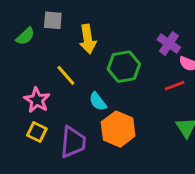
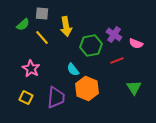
purple cross: (169, 44) -> (114, 35), moved
yellow line: (66, 75) -> (42, 38), moved
red line: (175, 86) -> (117, 61), moved
yellow square: (37, 132) -> (26, 98), moved

